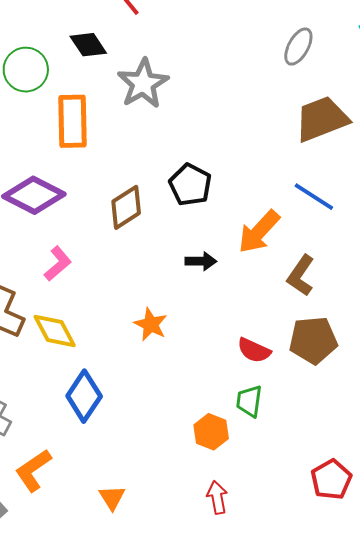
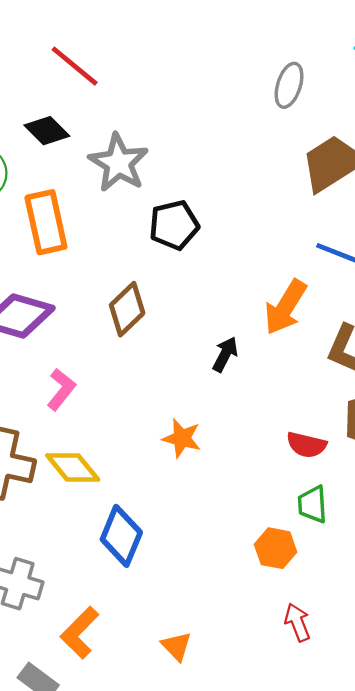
black pentagon: (190, 185) -> (174, 225), moved, turned -30
black arrow: (201, 261) -> (225, 354), turned -52

